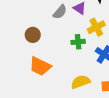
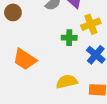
brown circle: (33, 35) -> (13, 12), moved

